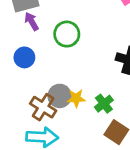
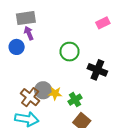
green circle: (67, 34) -> (70, 52), moved
blue circle: (24, 57) -> (17, 47), moved

